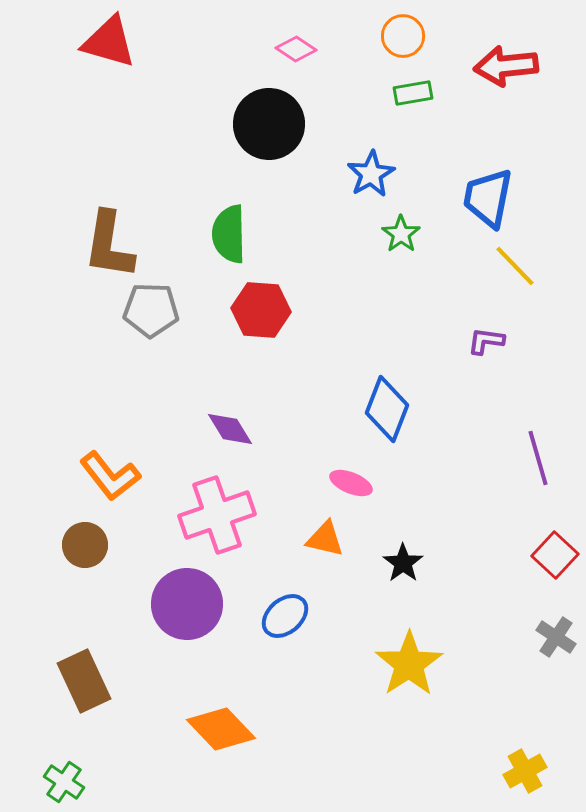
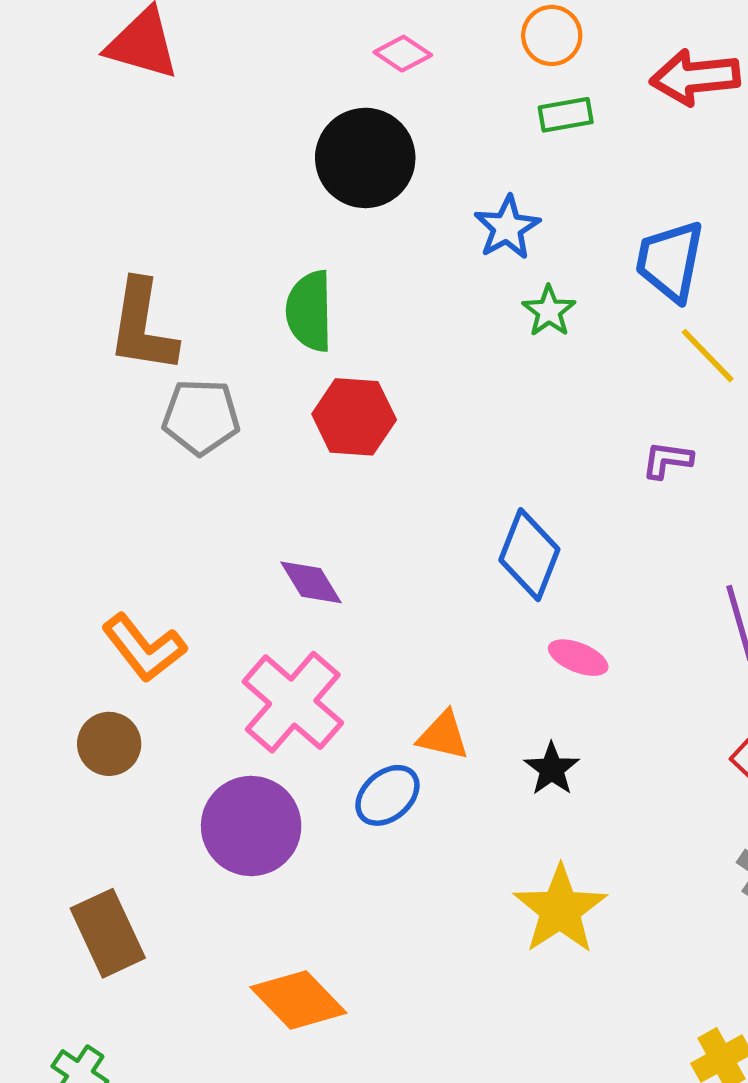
pink ellipse: (351, 483) -> (578, 658), moved
pink cross: (217, 515) -> (293, 702), turned -30
blue ellipse: (285, 616) -> (387, 795), moved

